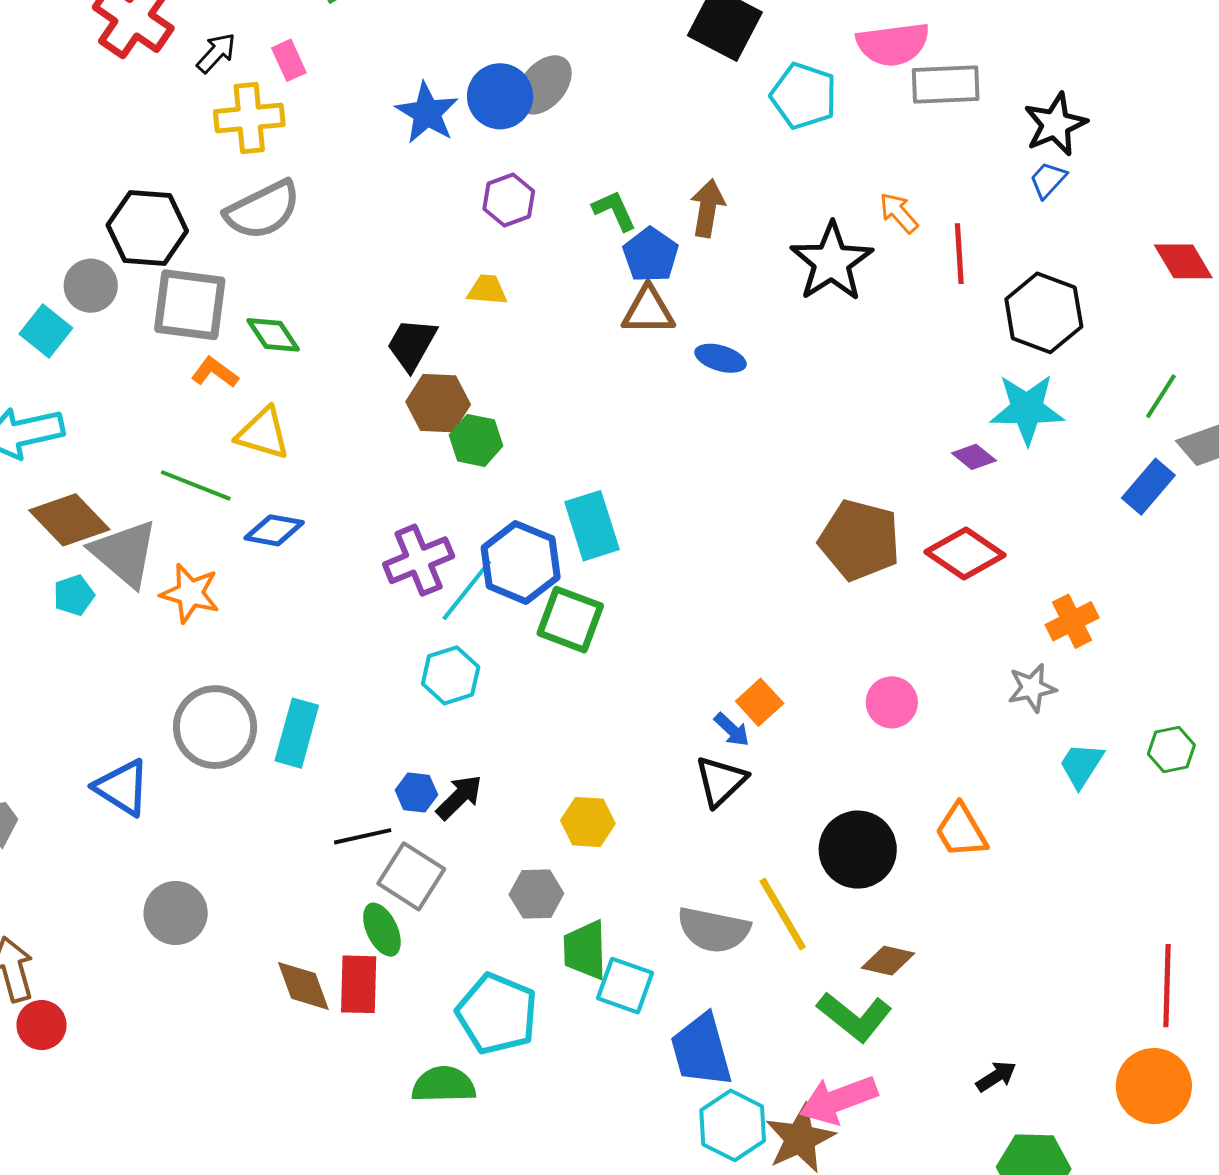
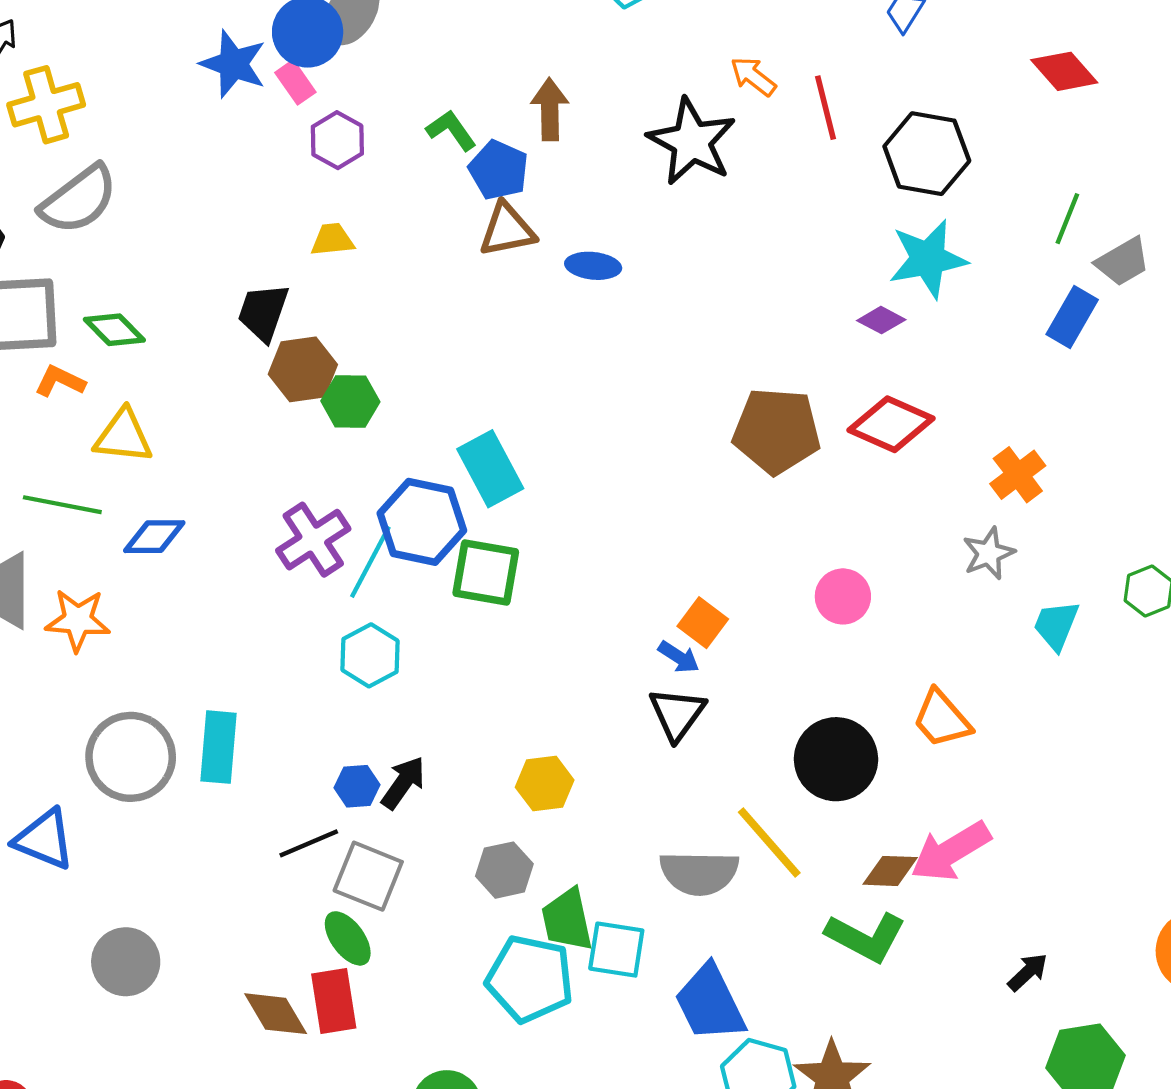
pink rectangle: (289, 60) -> (295, 82), moved
cyan pentagon: (497, 1014) -> (530, 979), moved
pink arrow: (838, 1100) -> (951, 851), moved

